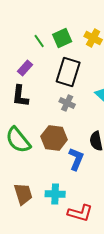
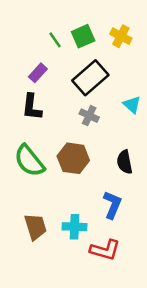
black rectangle: (68, 72) -> (90, 78), turned 32
blue L-shape: (76, 159) -> (112, 205), moved

